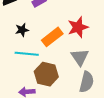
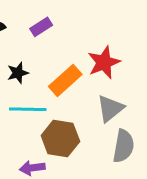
gray triangle: (80, 57) -> (110, 108), turned 30

